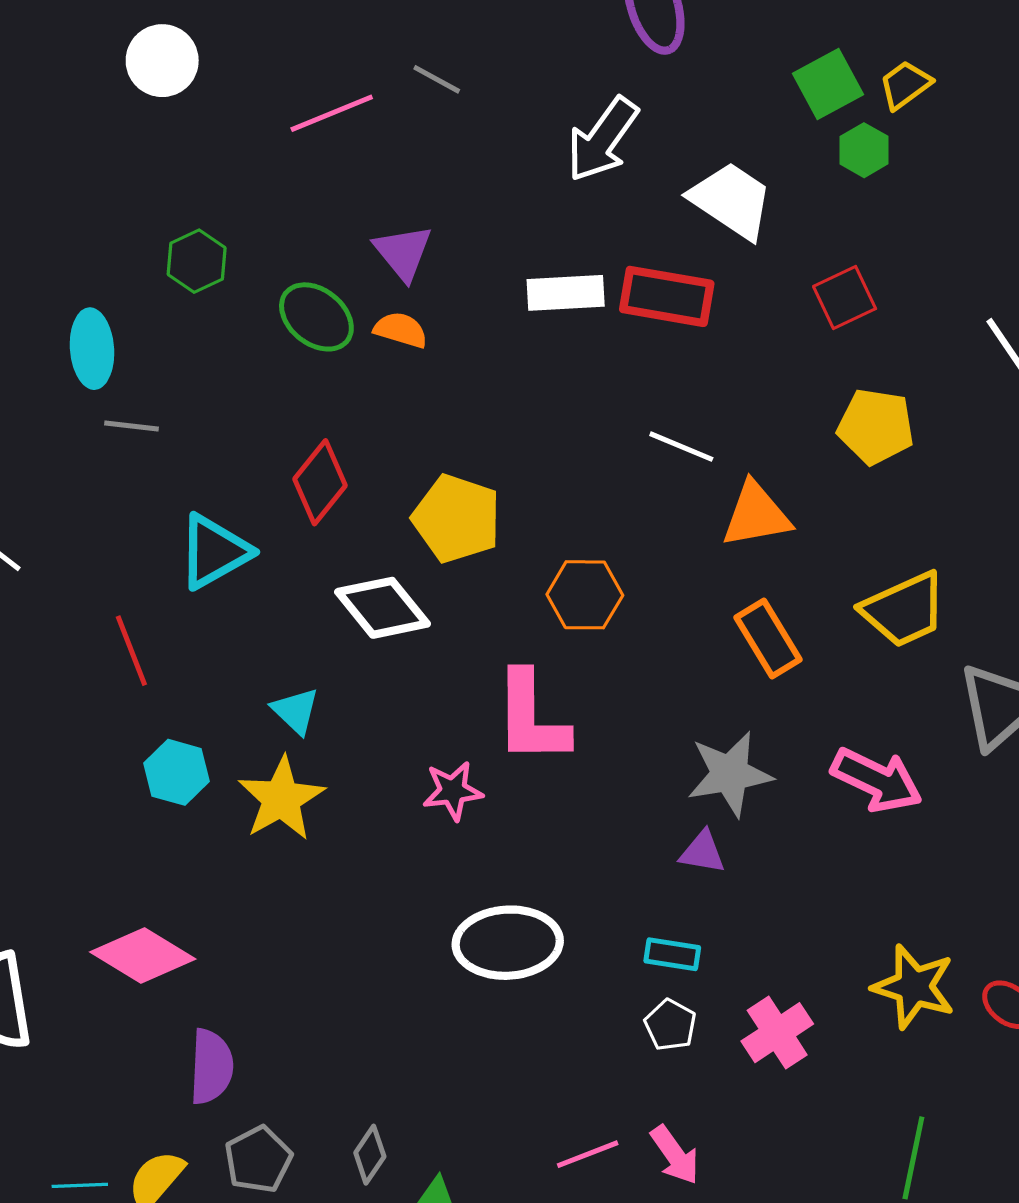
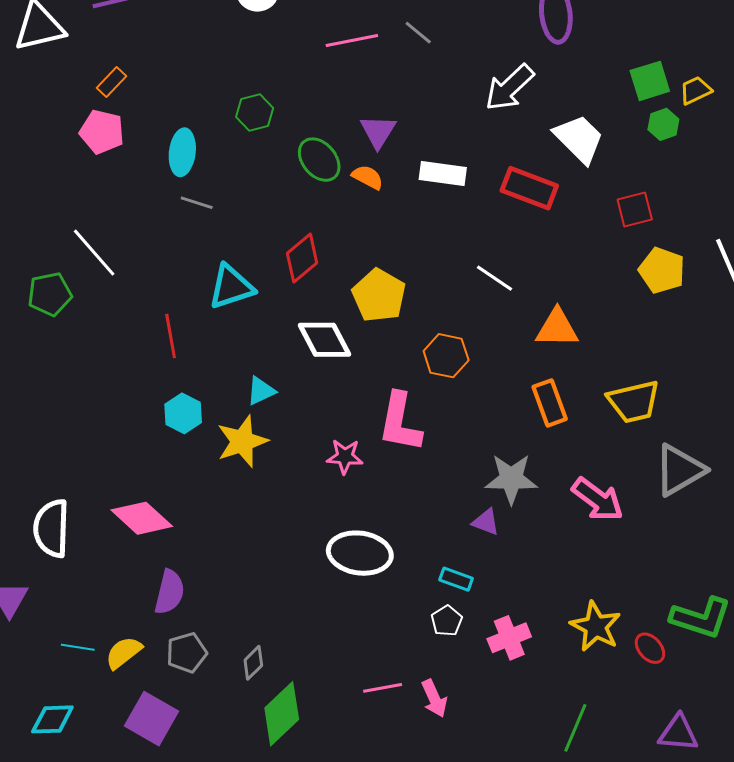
white rectangle: (566, 293) -> (443, 173), moved
yellow pentagon: (876, 426) -> (662, 270), moved
white line: (681, 447) -> (495, 278), moved
cyan triangle: (295, 711) -> (261, 391), turned 40

